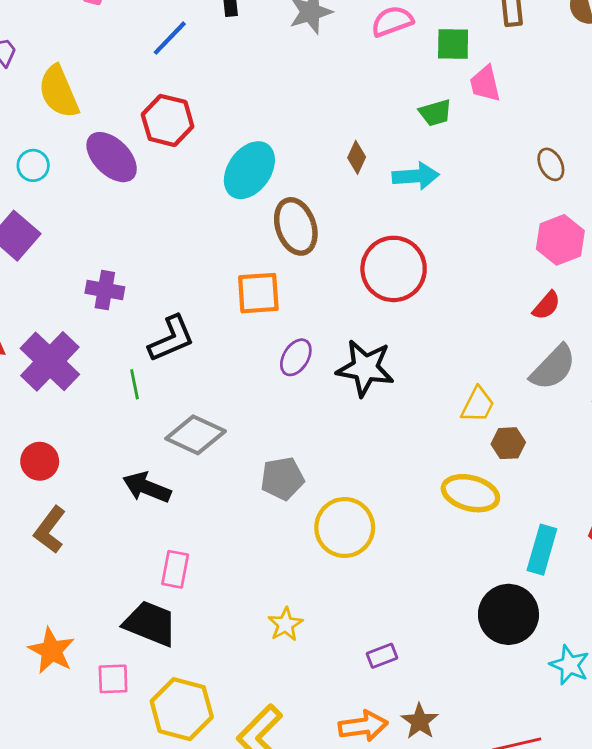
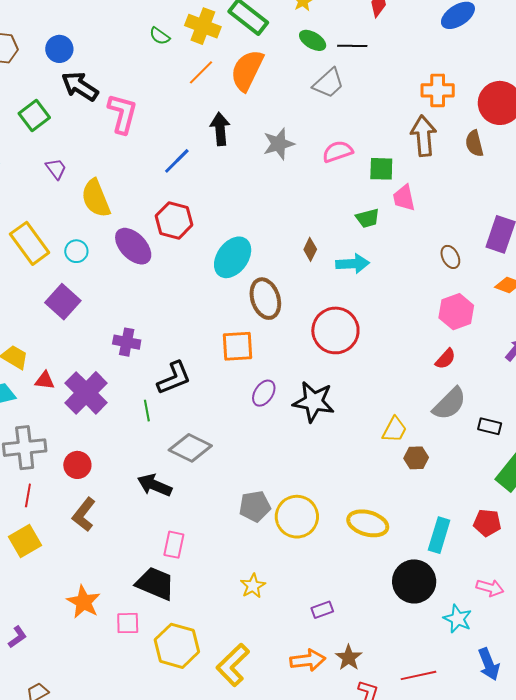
gray pentagon: (282, 478) -> (255, 506), moved
yellow ellipse: (470, 493) -> (368, 523), moved

